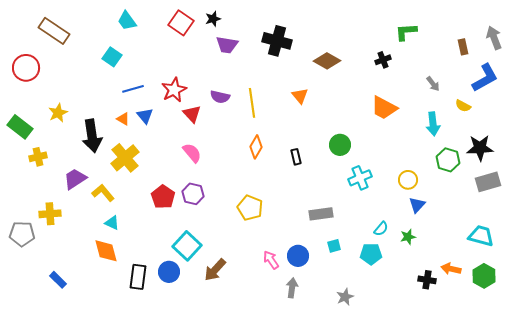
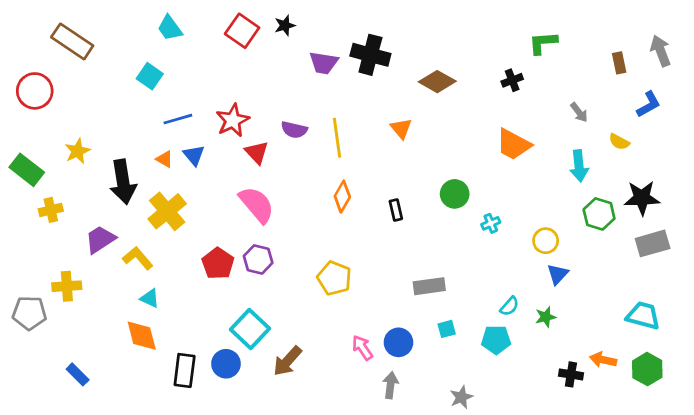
purple trapezoid: (227, 45) -> (324, 63), moved
blue L-shape: (485, 78) -> (649, 104), size x0.7
pink semicircle: (192, 153) -> (257, 205), size x1.4
cyan cross: (360, 178) -> (491, 223), moved, size x0.6

